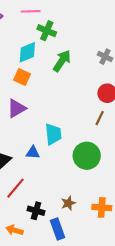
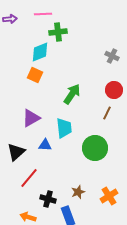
green cross: (47, 31) -> (58, 32), turned -30
green arrow: (62, 61) -> (72, 94), moved
purple triangle: (17, 108) -> (31, 118), moved
orange cross: (102, 207) -> (109, 196), turned -36

